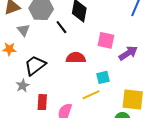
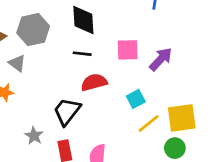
black line: (61, 27) -> (82, 54), moved, turned -32
black trapezoid: (35, 65) -> (67, 111), moved
yellow line: (91, 95) -> (149, 123), moved

